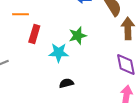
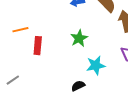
cyan star: (59, 53) -> (96, 65), moved

